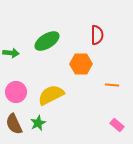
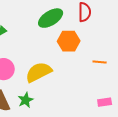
green ellipse: (47, 41) -> (51, 18), moved
pink rectangle: (117, 125) -> (105, 102), turned -48

